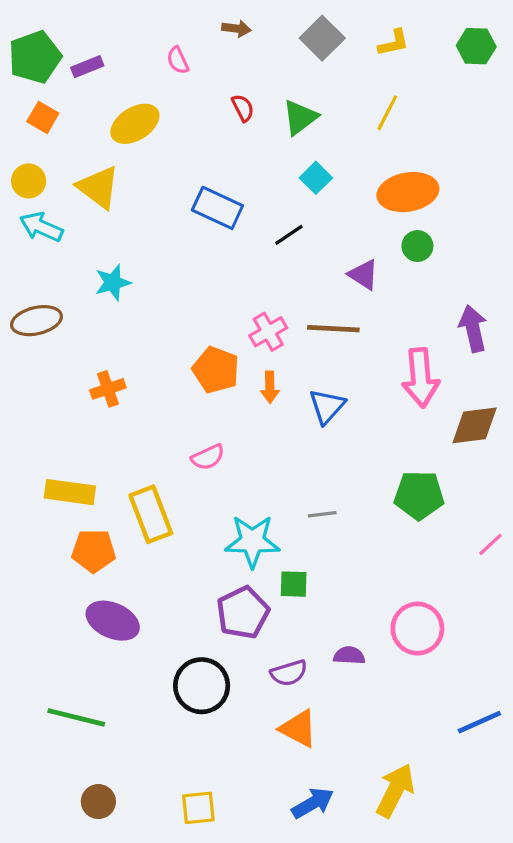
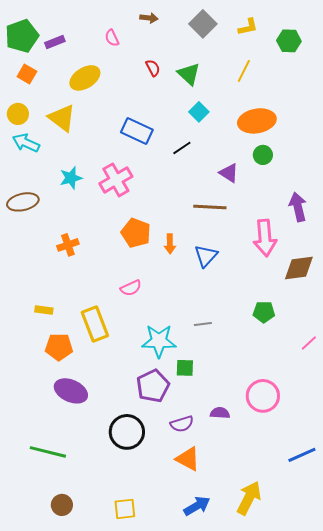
green hexagon: (476, 46) -> (289, 41), moved
green triangle: (300, 117) -> (189, 74), turned -40
pink cross: (268, 332) -> (116, 180), moved, size x1.4
yellow rectangle: (70, 492) -> (44, 310), size x0.6
green pentagon: (419, 495) -> (264, 312), size x0.7

